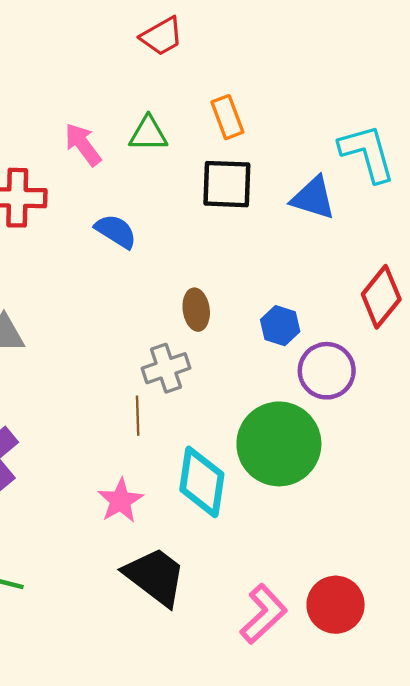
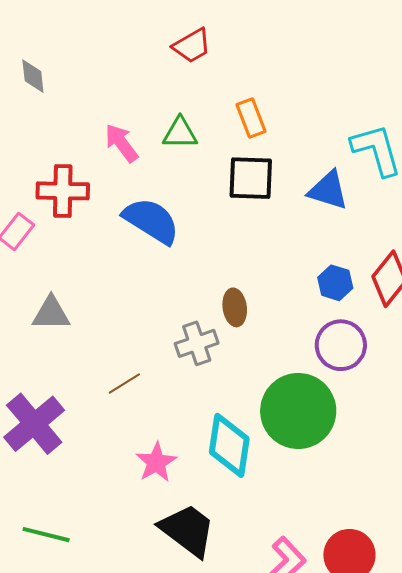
blue semicircle: (116, 231) -> (151, 221), size x1.5
brown ellipse: (196, 310) -> (235, 307), moved
blue hexagon: (280, 326) -> (335, 283), moved
brown line: (138, 416) -> (124, 384), moved, turned 60

